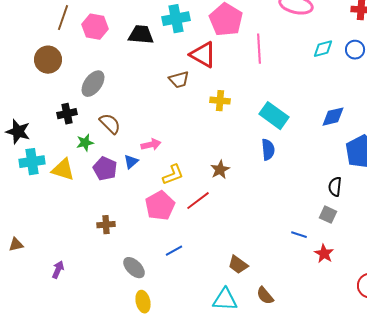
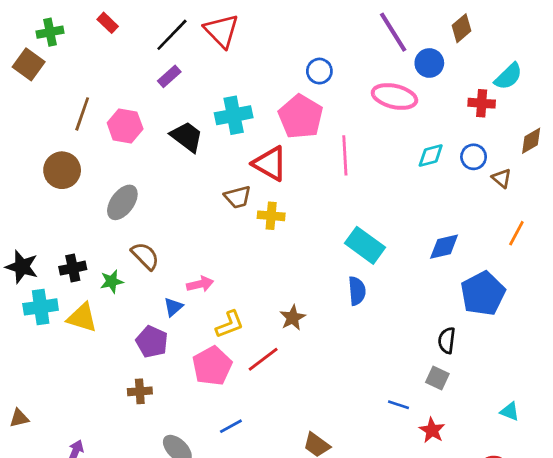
black trapezoid: (141, 35) -> (187, 137), turned 32
yellow cross: (220, 101) -> (271, 216), moved
black cross: (67, 114) -> (73, 268), moved
purple pentagon: (105, 169) -> (152, 342), moved

